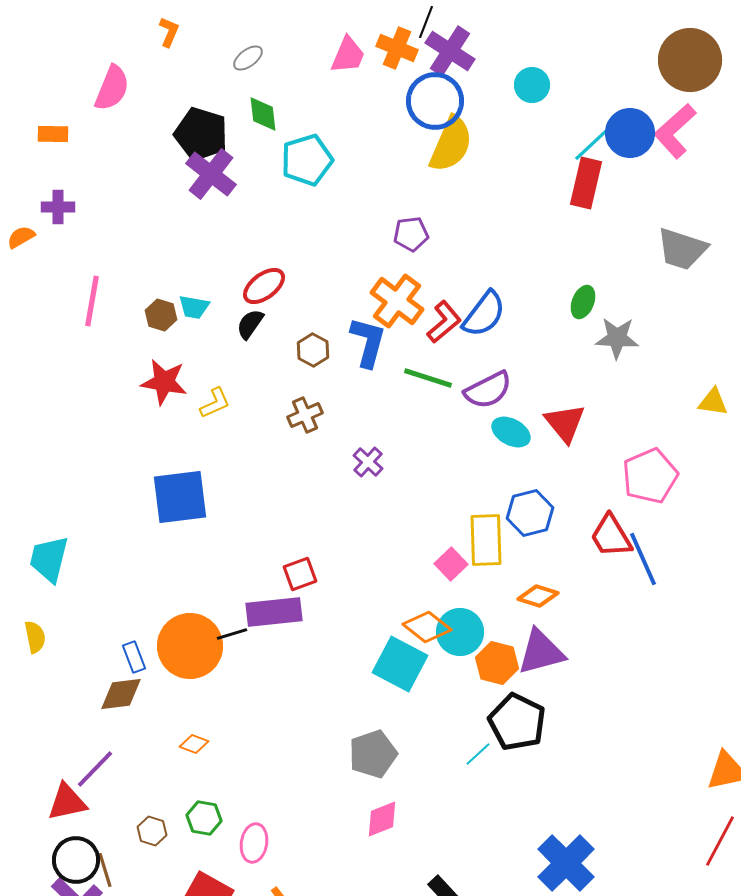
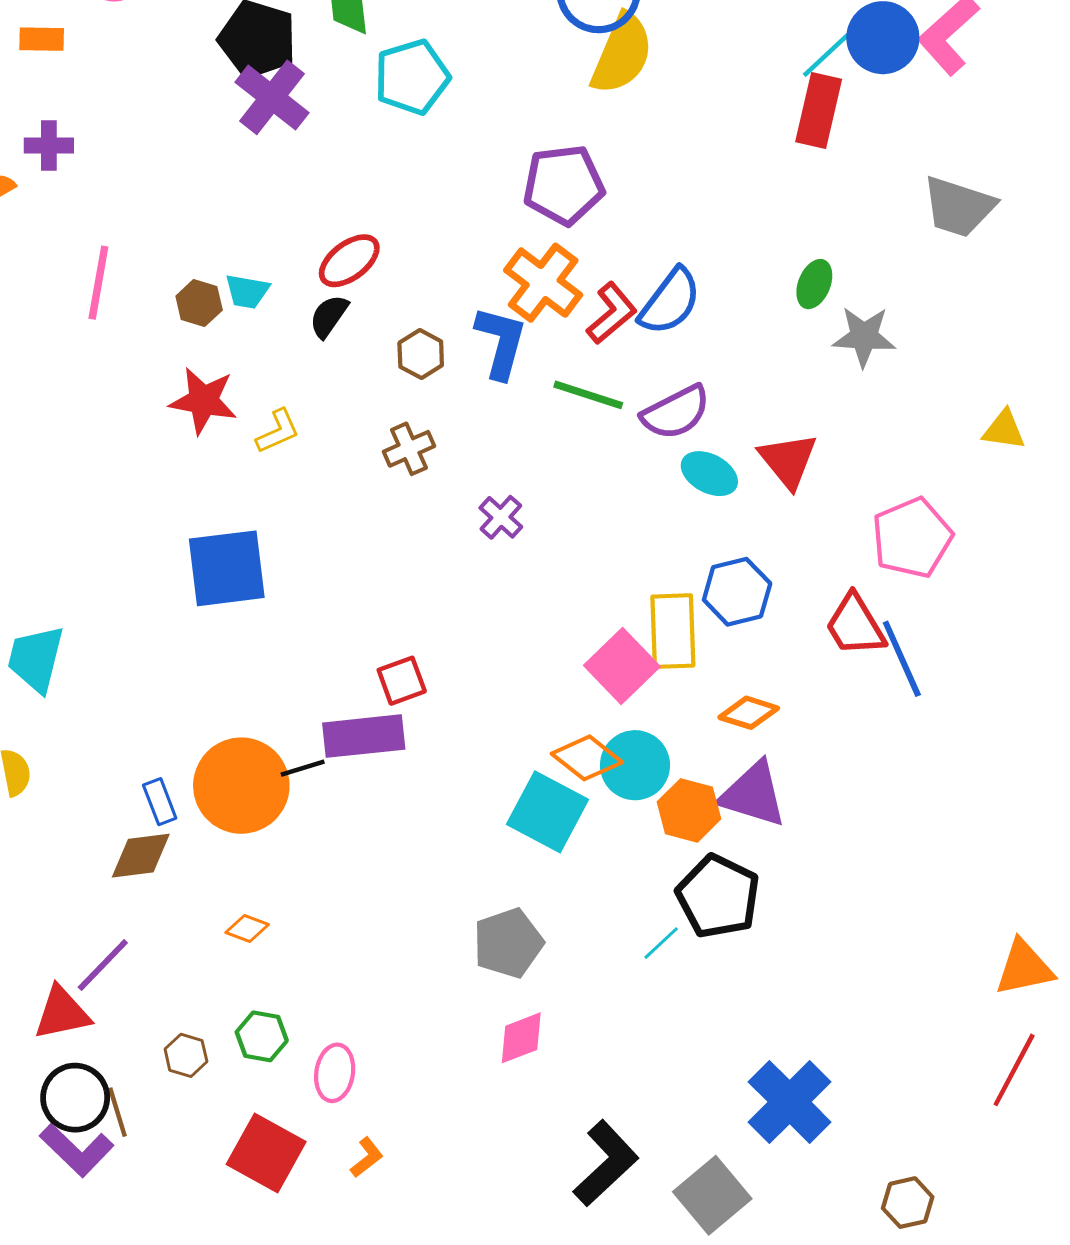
purple pentagon: (411, 234) -> (564, 185), size x1.6
pink square: (451, 564) -> (622, 666), size x1.5
purple triangle: (541, 652) -> (753, 794), turned 32

